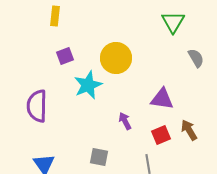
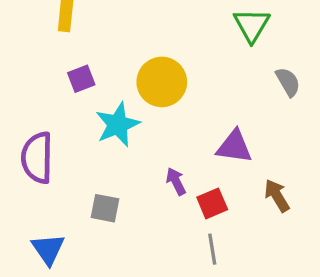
red square: (161, 135) -> (212, 203), moved
gray square: (99, 157) -> (105, 208), moved

